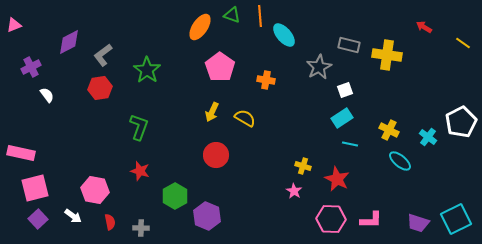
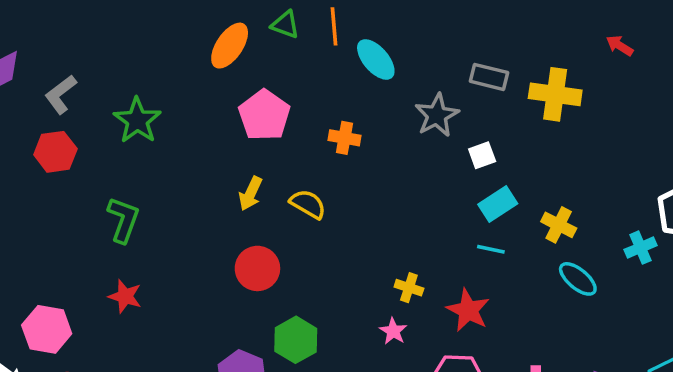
cyan rectangle: (342, 118) -> (498, 204), moved
cyan cross: (428, 137) -> (641, 248), moved, turned 30
green hexagon: (175, 196) -> (296, 340), moved

